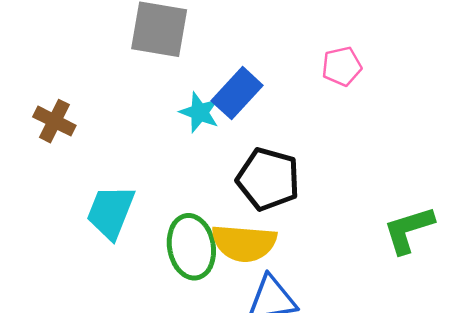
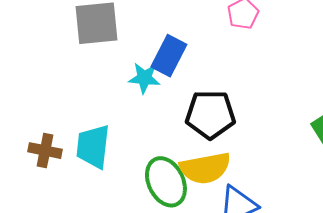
brown cross: (54, 121) -> (45, 151), moved
cyan trapezoid: (111, 212) -> (93, 146), moved

